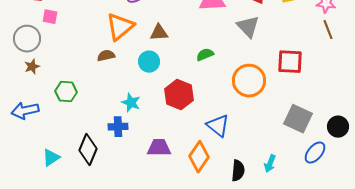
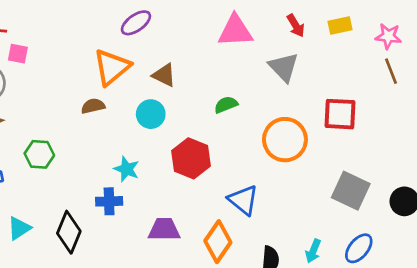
brown triangle: (159, 33) -> (164, 75), turned 30
blue ellipse: (315, 153) -> (359, 248), moved
cyan triangle: (51, 158) -> (19, 228), moved

